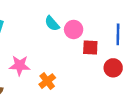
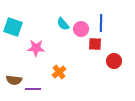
blue line: (118, 34) -> (101, 23), moved
pink star: (20, 65) -> (36, 48), moved

